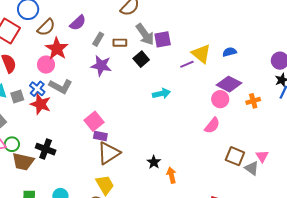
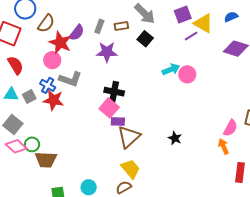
purple semicircle: (78, 23) -> (77, 33), moved
purple square: (163, 39) -> (183, 15), moved
pink circle: (220, 99) -> (187, 74), moved
pink semicircle: (212, 125) -> (230, 128), moved
black cross: (46, 149) -> (114, 92), moved
orange arrow: (171, 175) -> (223, 146), moved

